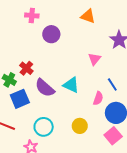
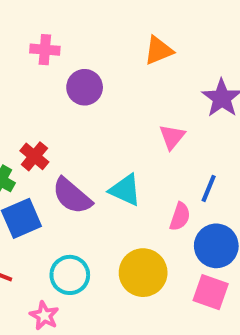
orange triangle: (88, 16) -> (159, 50), turned -42
blue line: (112, 84) -> (209, 188), turned 56
yellow circle: (80, 126) -> (143, 273), size x1.5
pink square: (113, 136) -> (211, 292), turned -30

